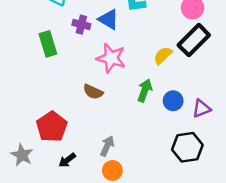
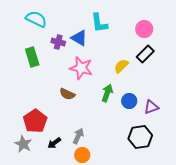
black rectangle: (194, 40) -> (145, 54), size x0.7
gray star: (22, 155) -> (23, 144), moved
black arrow: (67, 160) -> (54, 143), moved

